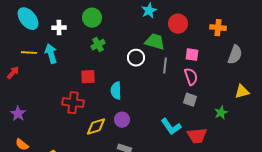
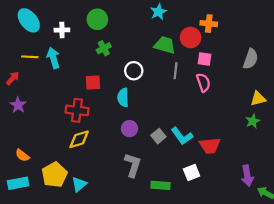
red circle: (178, 24) -> (191, 38), moved
orange cross: (218, 28) -> (209, 24), moved
white circle: (136, 58) -> (134, 71), moved
gray square: (190, 100) -> (158, 136), moved, turned 32
green star: (221, 113) -> (253, 121), moved
purple star: (18, 114) -> (18, 105), moved
yellow diamond: (96, 127) -> (79, 139), moved

